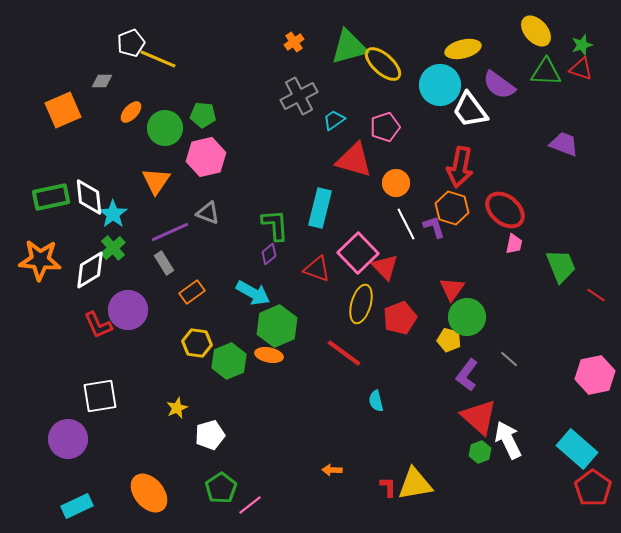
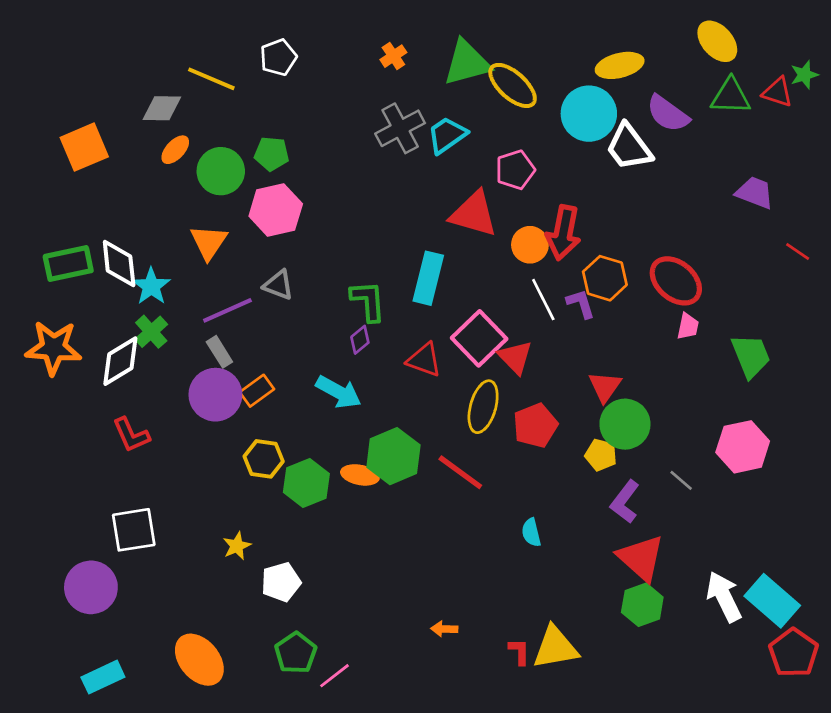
white pentagon: (131, 43) -> (278, 57), moved
green star: (582, 45) -> (804, 75), moved
gray diamond: (102, 81) -> (162, 108), moved, size x1.4
cyan trapezoid: (334, 120) -> (447, 135), moved, size x1.4
red arrow: (460, 167) -> (563, 233), moved
red line: (596, 295) -> (798, 251), moved
purple circle: (128, 310) -> (215, 395), moved
green hexagon: (277, 326) -> (393, 456), moved
pink hexagon: (595, 375) -> (743, 447), moved
cyan semicircle: (376, 401) -> (531, 532), moved
white arrow: (508, 440) -> (724, 597), moved
green hexagon: (480, 452) -> (642, 605), size x1.4

